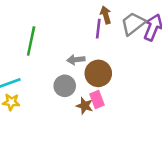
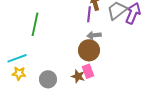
gray arrow: (76, 60) -> (94, 35), moved
gray circle: (65, 86) -> (48, 79), moved

